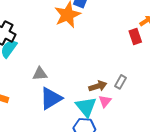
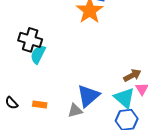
gray triangle: (40, 74) -> (75, 111), moved

